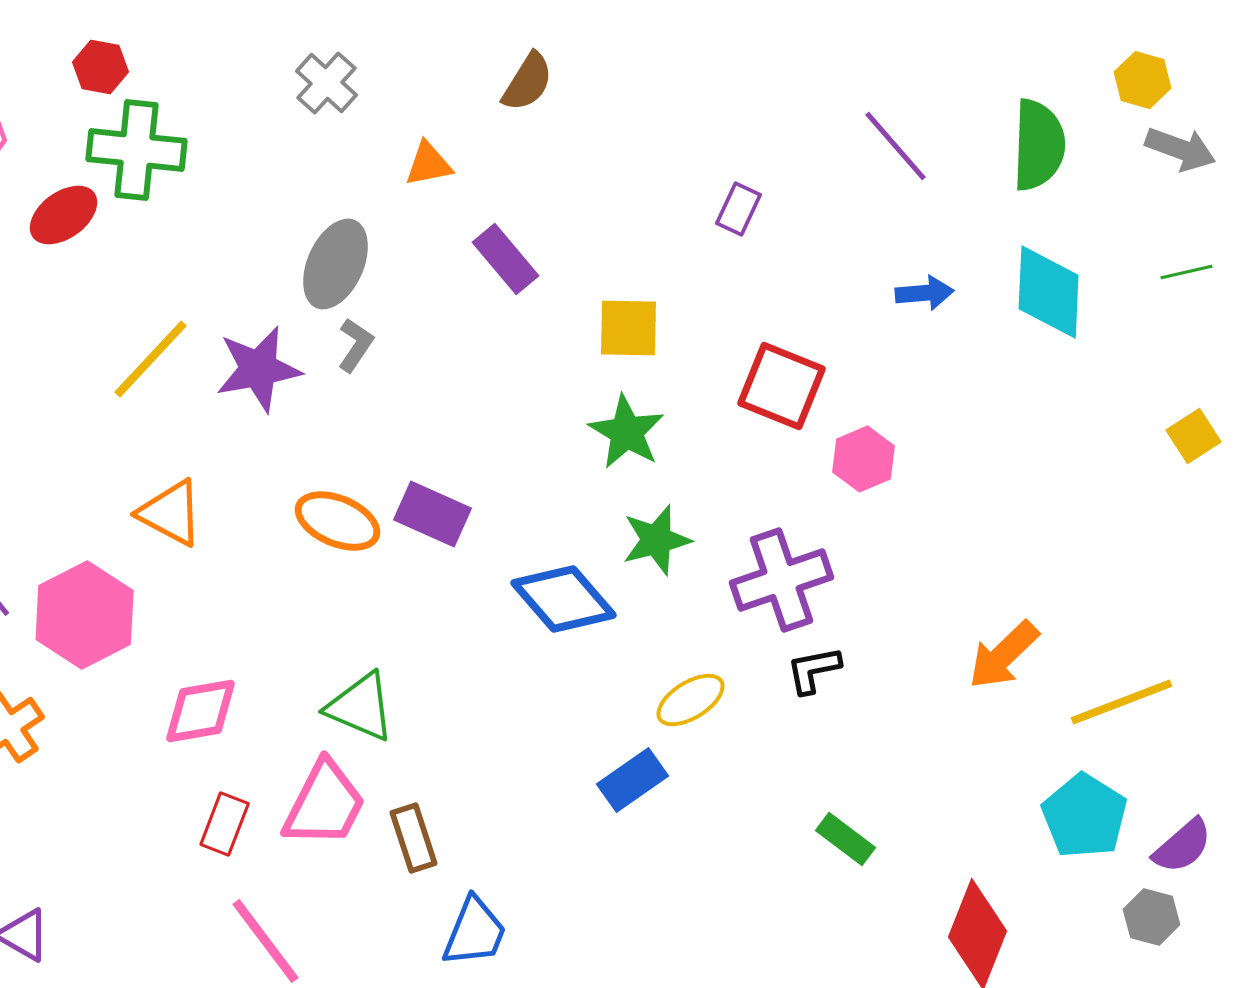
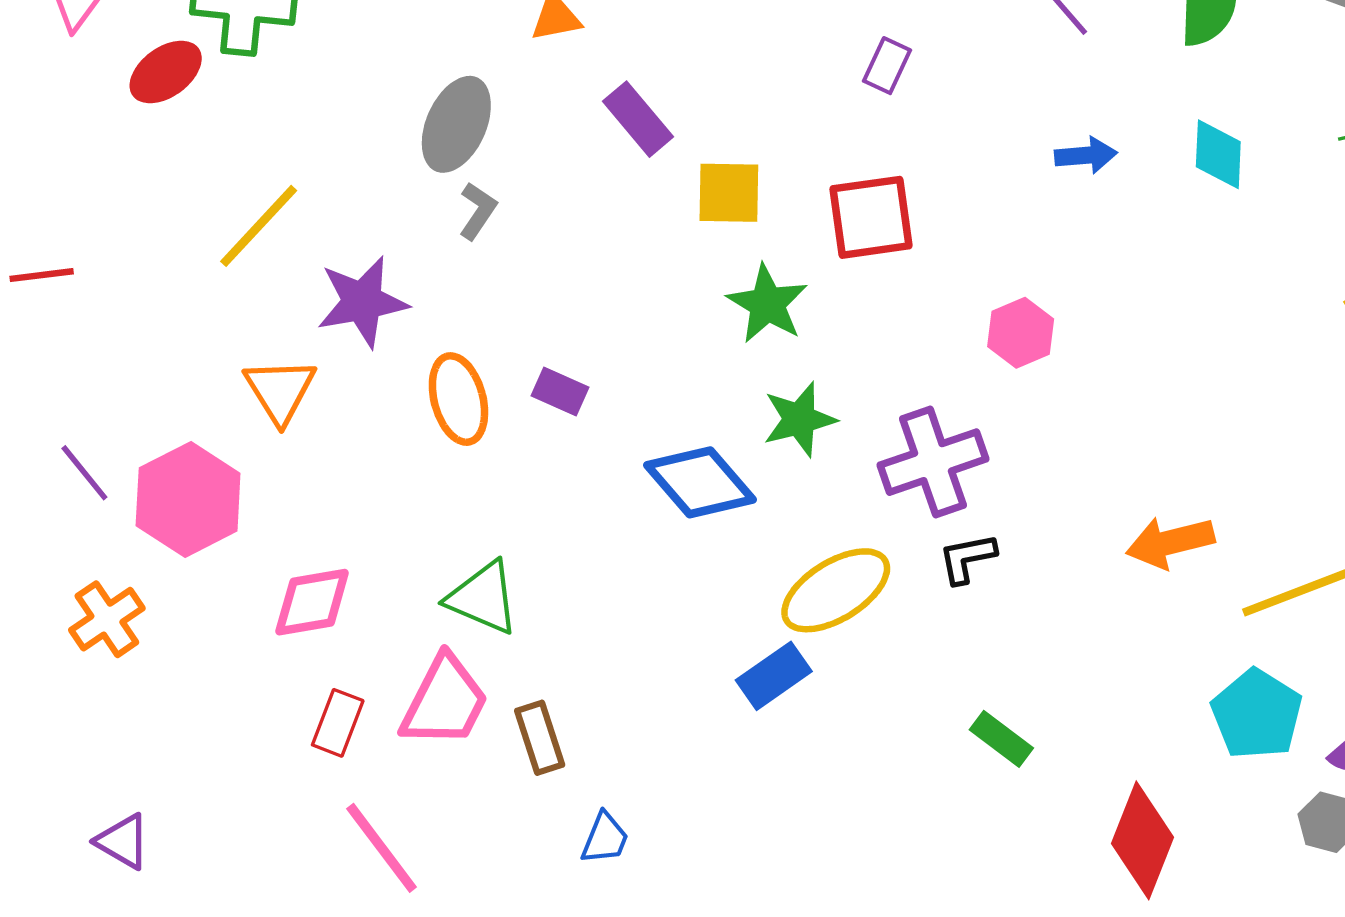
cyan diamond: (1049, 292) -> (1218, 154), size x0.7
yellow square: (629, 328) -> (729, 193), moved
purple star: (259, 369) -> (362, 302), moved
red square: (782, 386) -> (871, 217), moved, turned -30
orange triangle: (171, 513) -> (280, 390), turned 30
purple rectangle: (433, 514) -> (560, 392), size x0.7
orange ellipse: (338, 521) -> (458, 399), turned 52
orange arrow: (1004, 655) -> (1170, 542), turned 30
yellow ellipse: (691, 700) -> (836, 590), size x1.5
blue trapezoid: (475, 932) -> (605, 838), size x0.7

